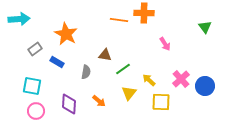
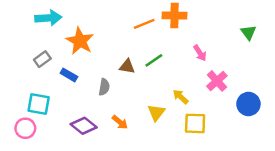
cyan arrow: (19, 19) -> (48, 18), moved
orange line: (119, 20) -> (144, 24), turned -30
green line: (123, 69) -> (154, 60), moved
pink cross: (181, 79) -> (217, 81), moved
purple diamond: (69, 104) -> (84, 126), turned -55
pink circle: (36, 111) -> (25, 128), moved

